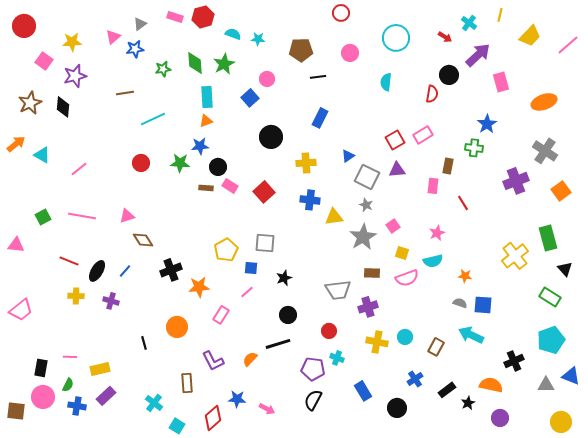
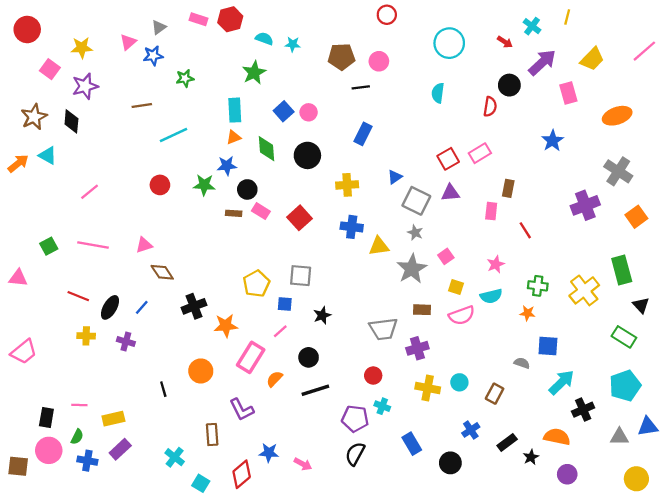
yellow trapezoid: (530, 36) -> (592, 59), moved
pink circle: (350, 53) -> (379, 61), moved
green diamond: (195, 63) -> (267, 149), moved
pink circle: (267, 79) -> (309, 112), moved
green cross: (474, 148) -> (538, 286), moved
cyan triangle: (42, 155) -> (48, 155), moved
gray semicircle: (460, 303) -> (522, 363), moved
pink rectangle: (221, 315) -> (251, 357), size x1.5
black circle: (288, 315) -> (309, 357), moved
cyan arrow: (471, 335) -> (562, 382), moved, turned 110
orange semicircle: (250, 359) -> (275, 379), moved
blue triangle: (571, 376) -> (648, 427), turned -30

